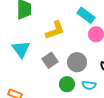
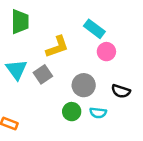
gray square: (50, 60) -> (43, 74), moved

